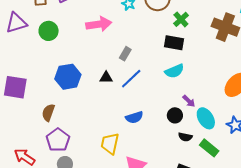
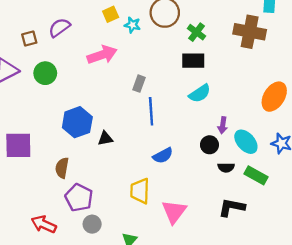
black triangle: (106, 78) -> (105, 138), moved
blue line: (131, 79) -> (151, 111), turned -40
purple arrow: (189, 101) -> (223, 125), turned 64

